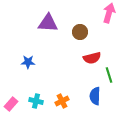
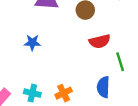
blue star: (28, 62) -> (32, 43), moved

